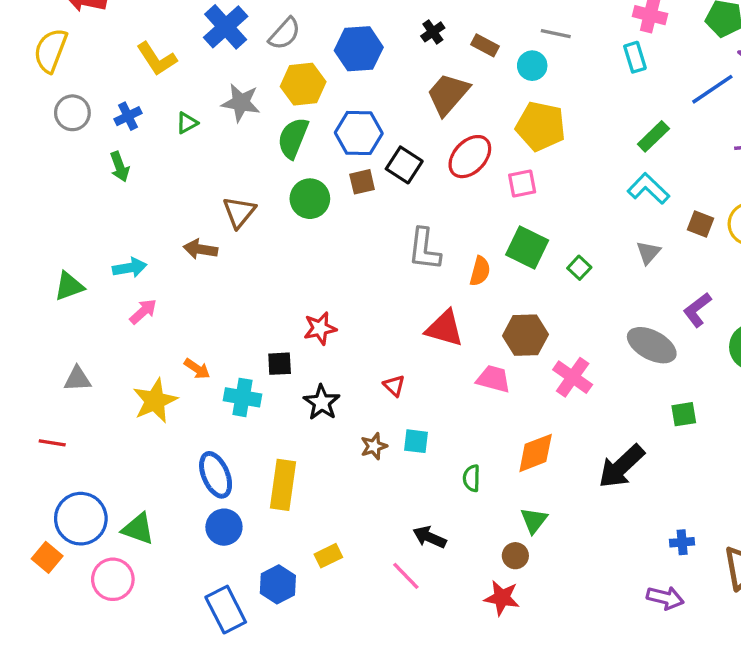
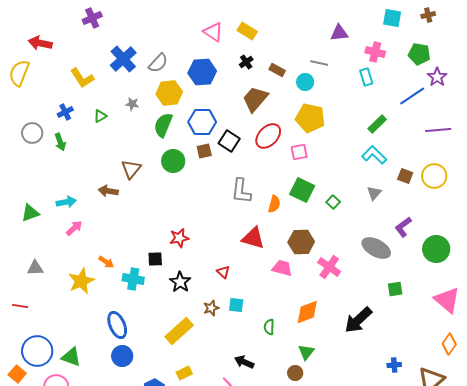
gray star: (241, 103) -> (132, 104), size x0.6
gray circle: (72, 113) -> (32, 133), moved
yellow rectangle: (283, 485) -> (179, 331), moved, turned 40

